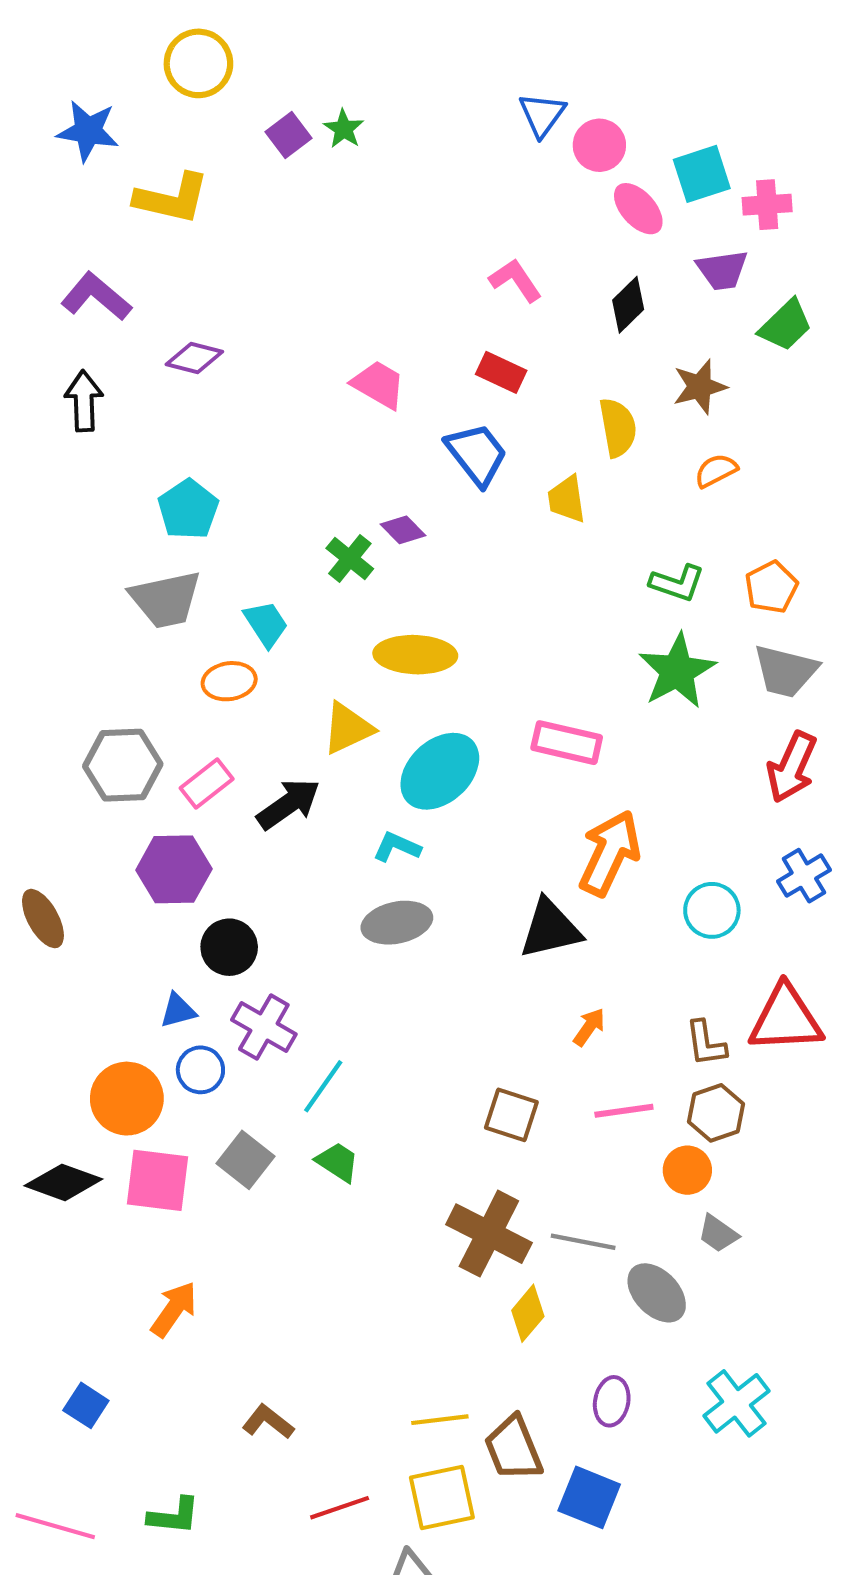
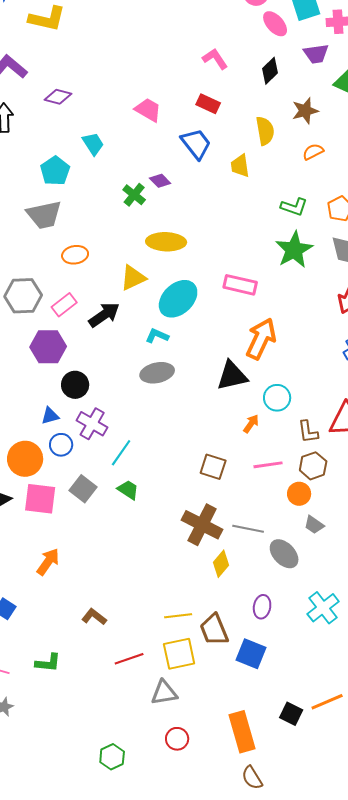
cyan trapezoid: (266, 624) -> (93, 144), moved
cyan circle: (712, 910) -> (277, 398), moved

